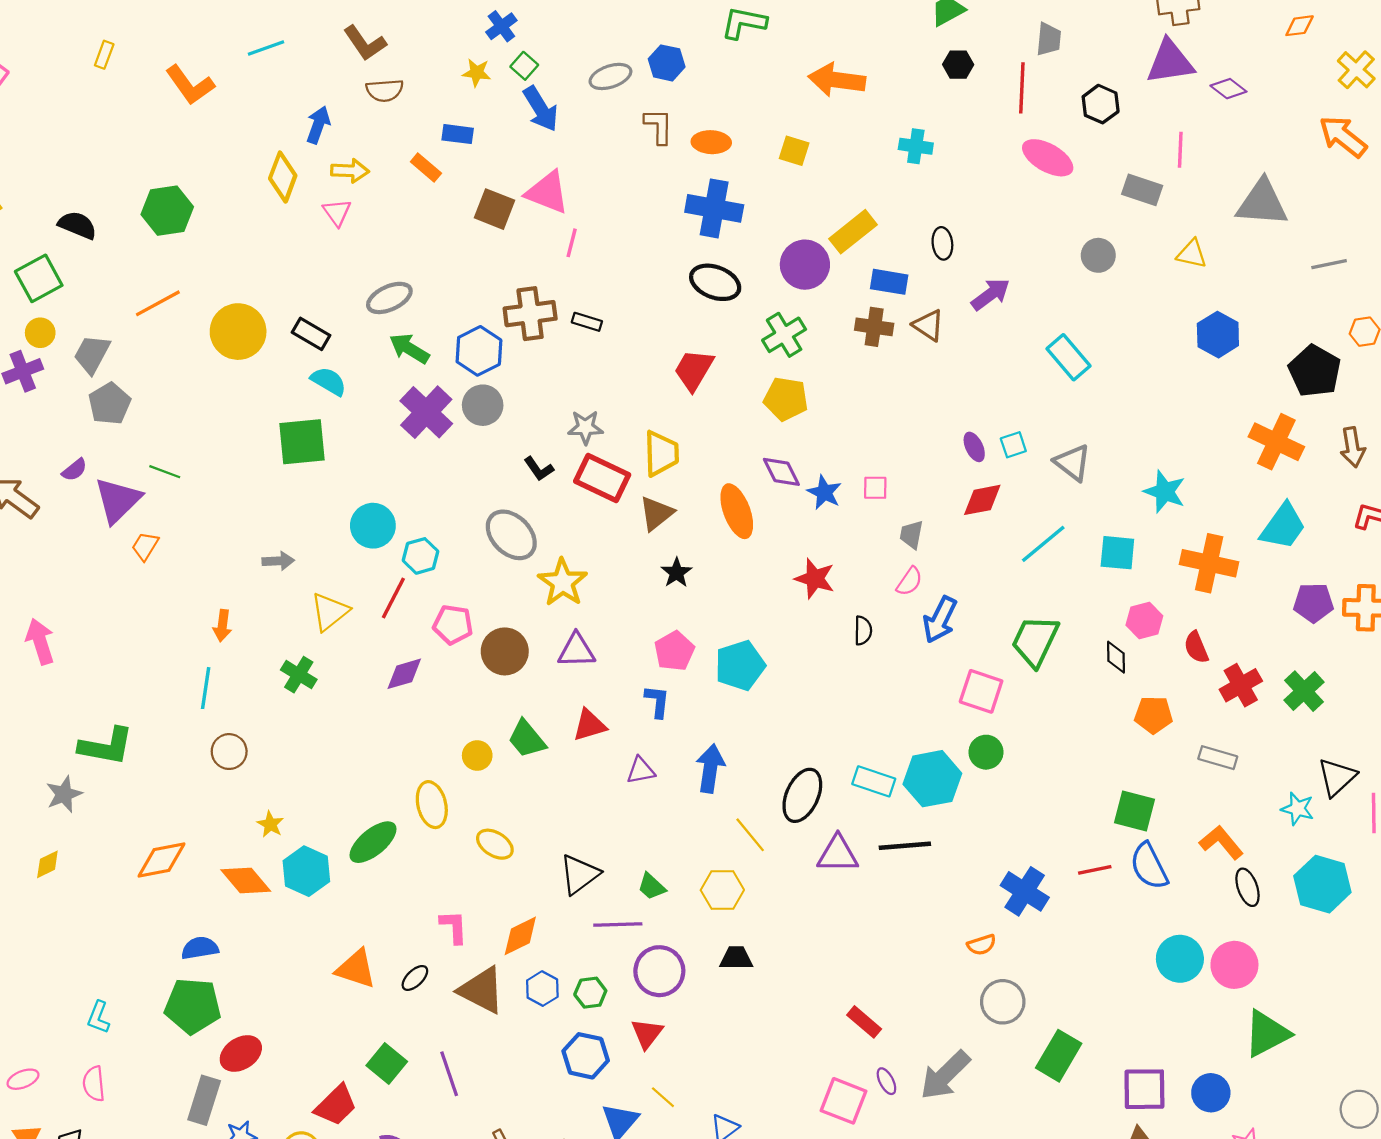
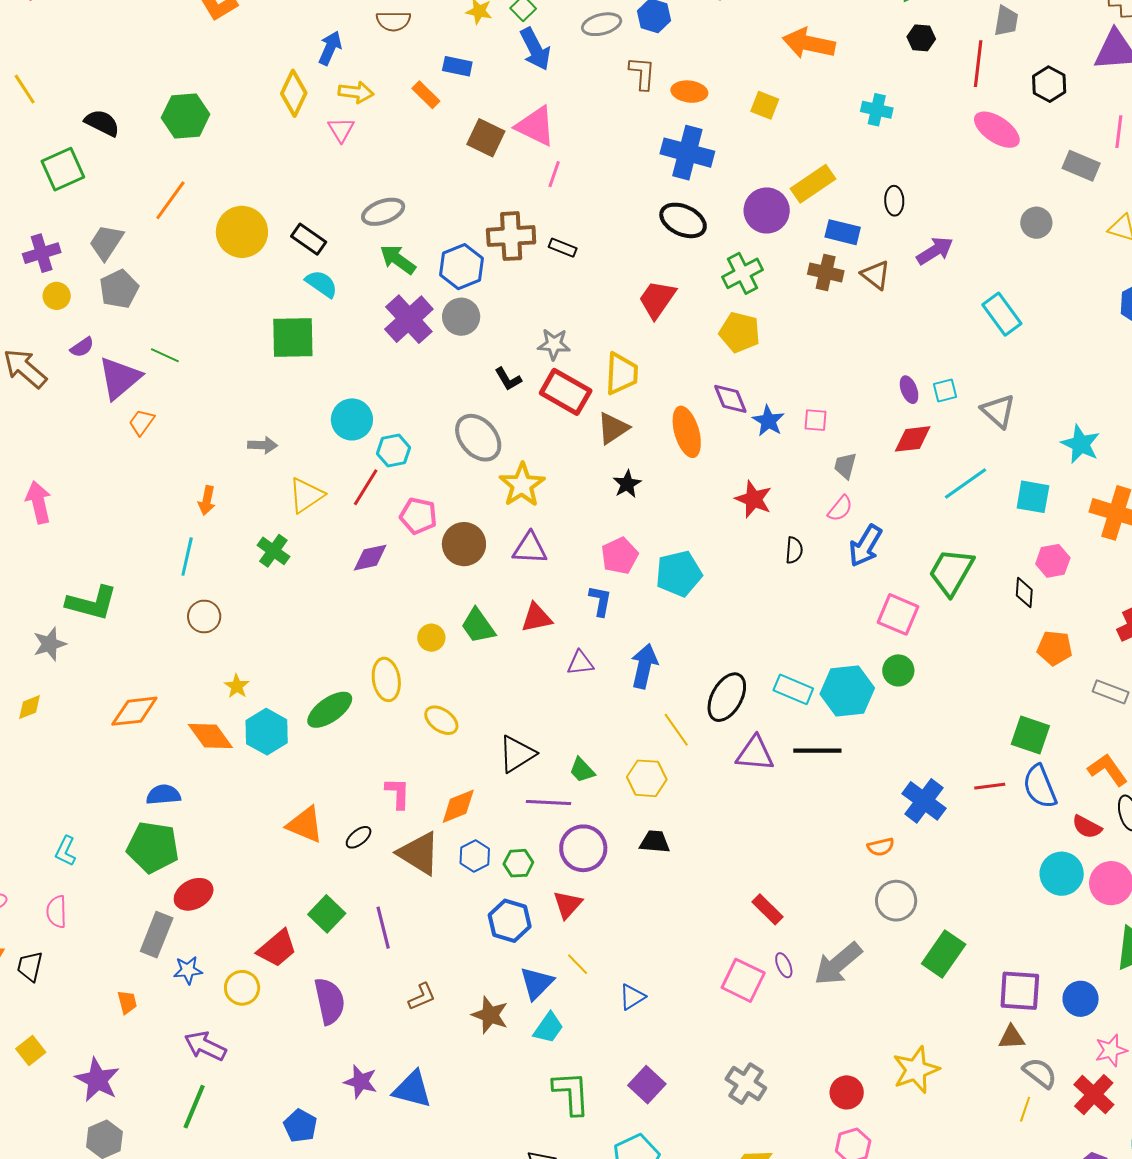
orange line: (158, 303) -> (170, 200), turned -30
yellow circle: (40, 333) -> (57, 296), moved
red semicircle: (1196, 647) -> (1087, 827), moved, turned -44

